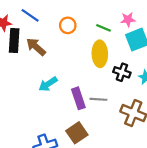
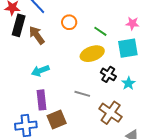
pink star: (128, 20) -> (132, 23), moved
yellow ellipse: (100, 54) -> (92, 54), turned 60
purple rectangle: (78, 98) -> (41, 100), moved

